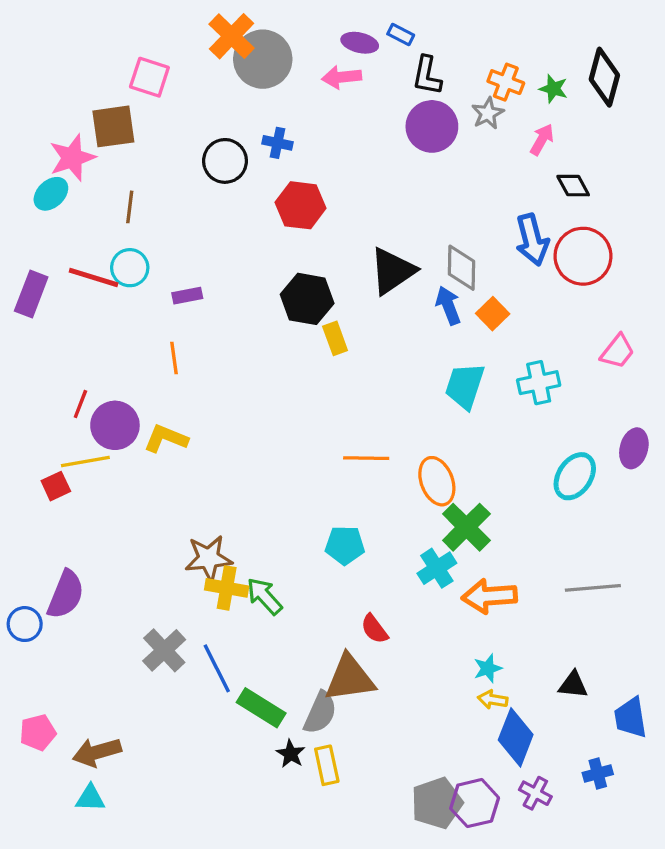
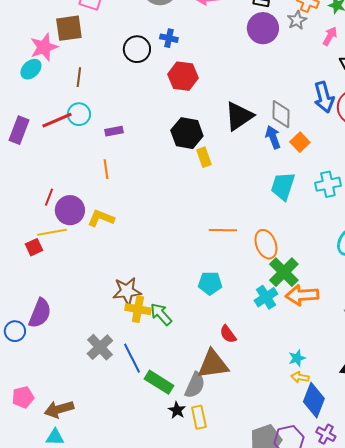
red line: (94, 278) -> (57, 120), turned -40
orange arrow: (489, 596) -> (302, 295), moved

